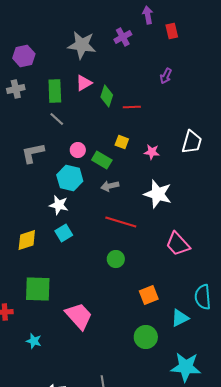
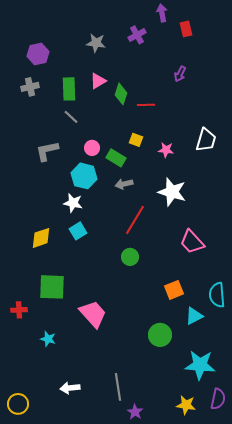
gray star: (82, 45) -> (96, 43), size x0.7
red line: (121, 222) -> (135, 220), turned -76
orange square: (149, 295) -> (174, 290), moved

